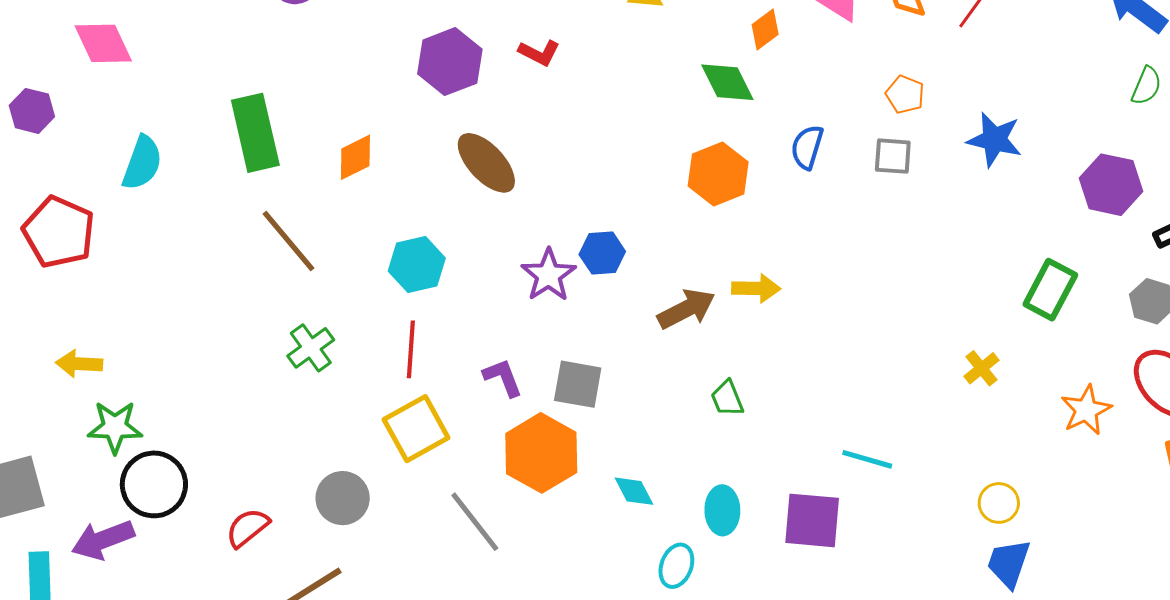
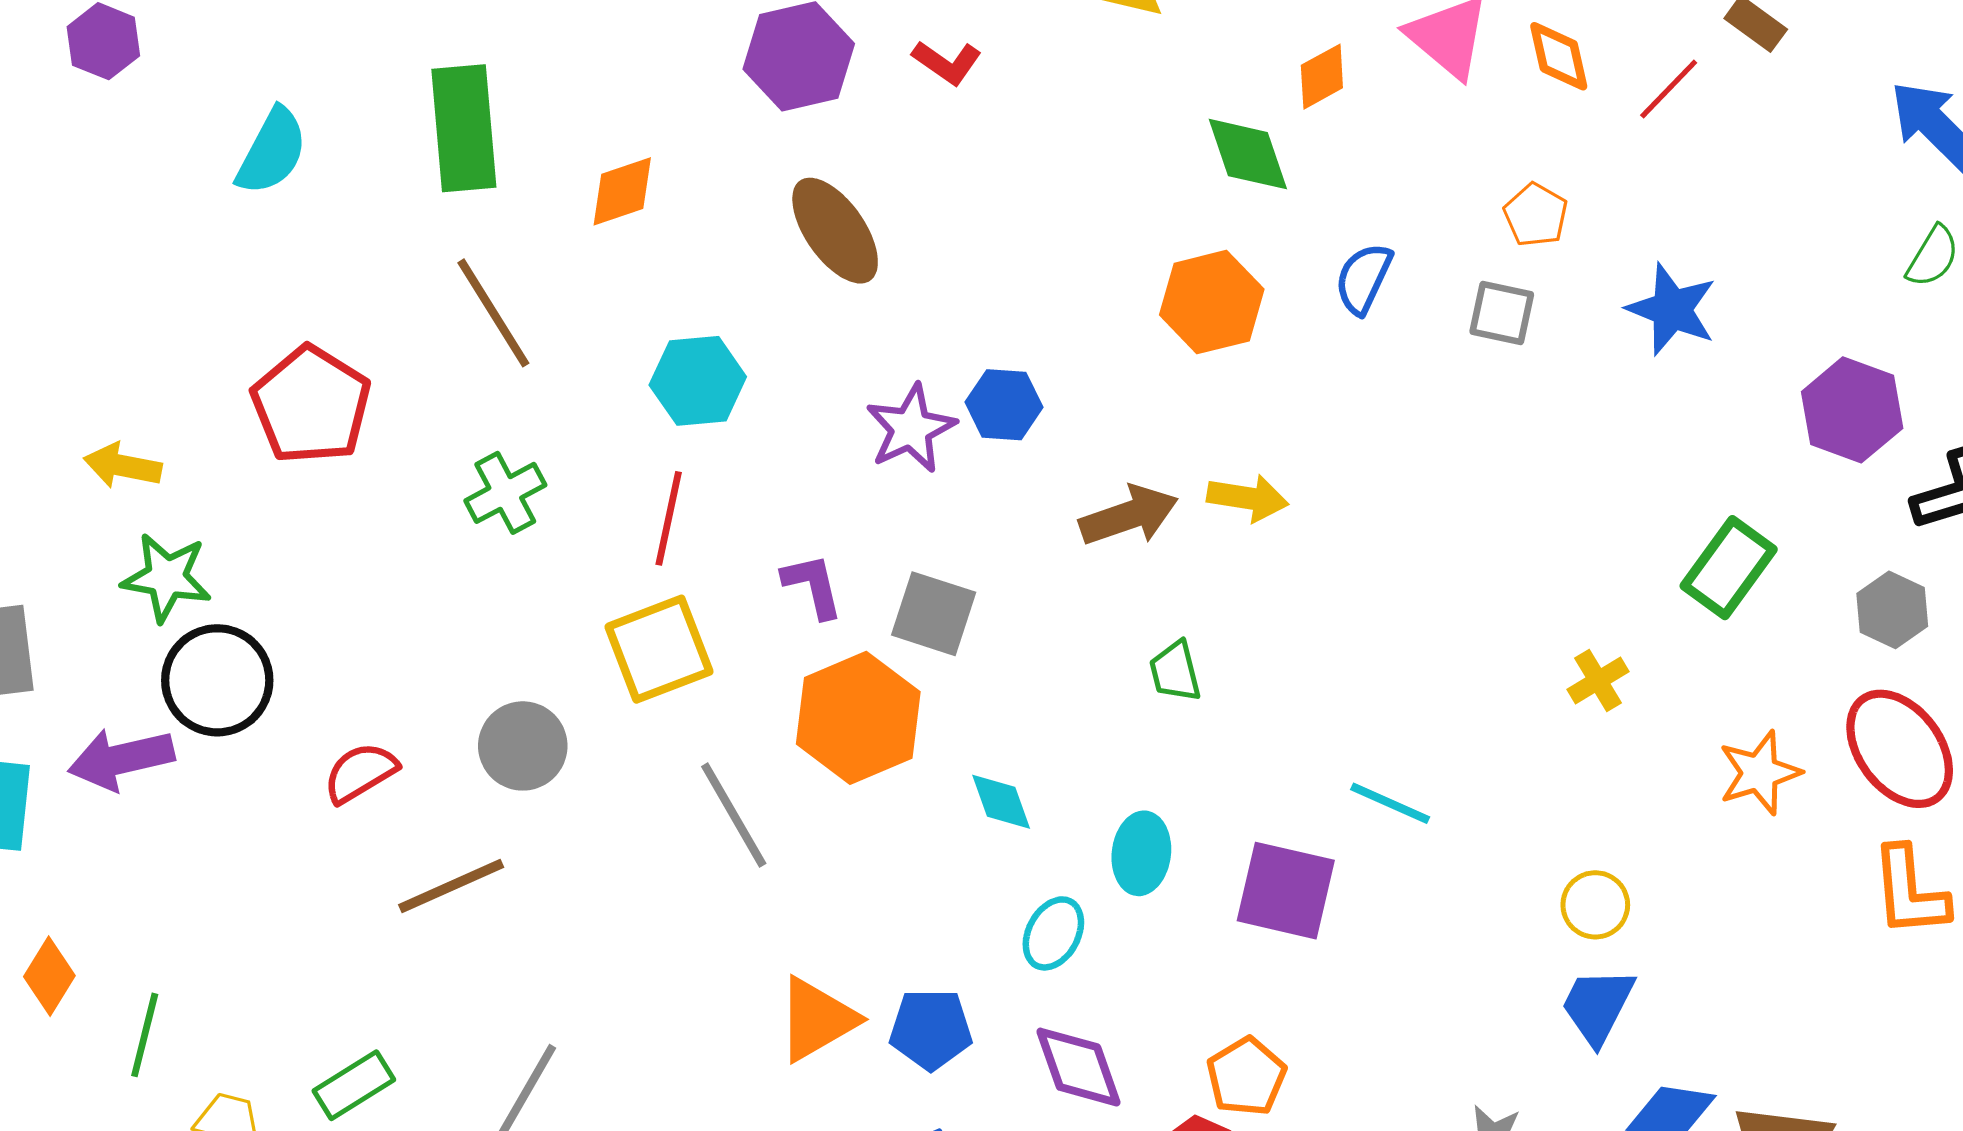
red pentagon: (59, 232) -> (311, 405), moved

